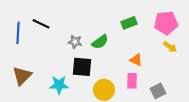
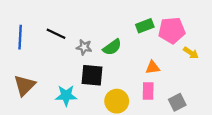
pink pentagon: (166, 23) -> (172, 30), moved
black line: (41, 24) -> (56, 34), moved
orange triangle: (136, 60) -> (153, 67), turned -32

